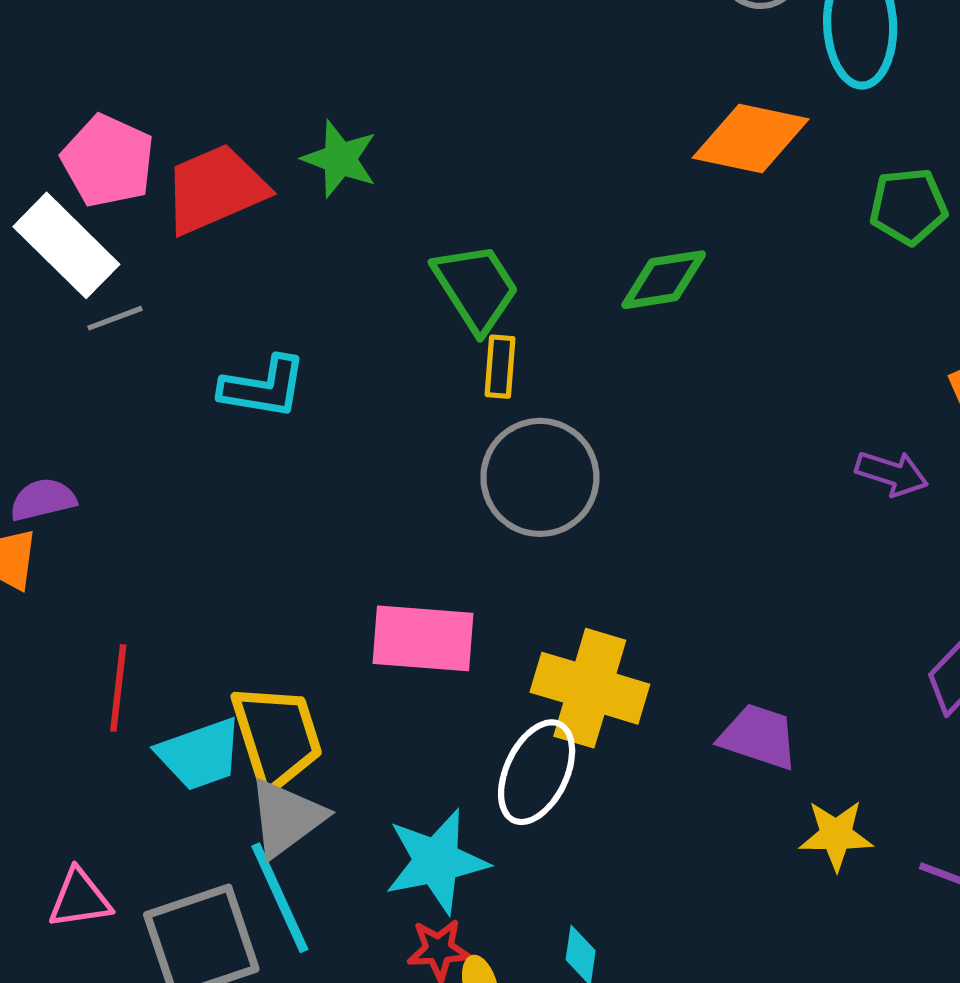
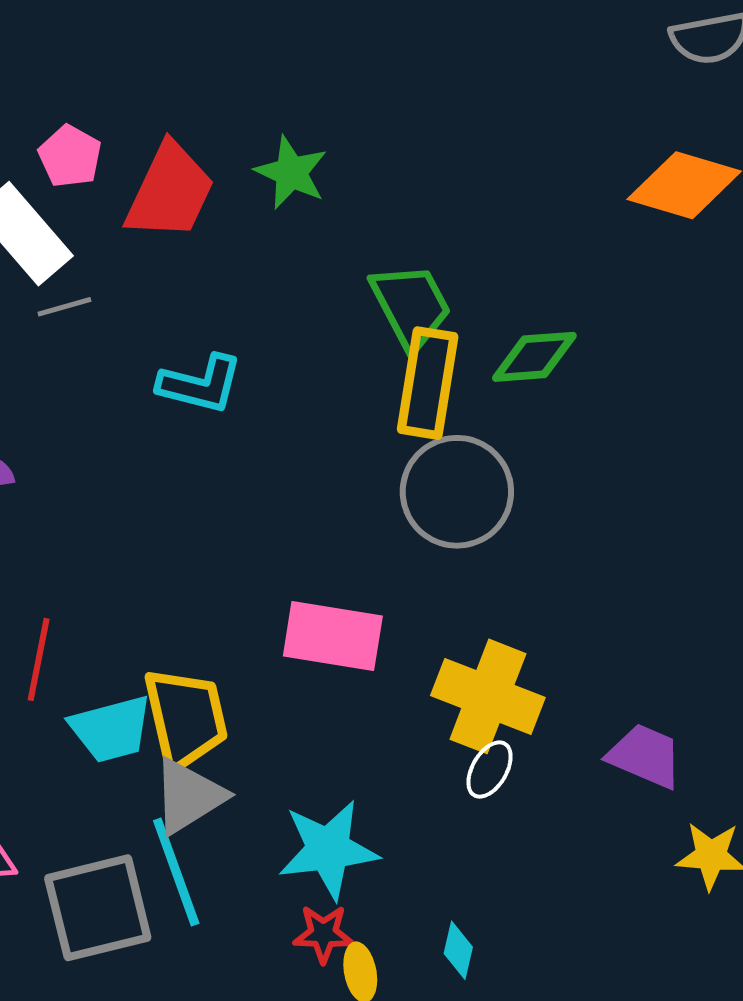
pink pentagon: (108, 161) -> (70, 156), size x0.7
red trapezoid: (215, 189) -> (170, 191), turned 134
green diamond: (664, 280) -> (534, 357), moved
yellow rectangle: (500, 367) -> (428, 383), size x1.8
white ellipse: (537, 772) -> (490, 770), moved, size x0.6

